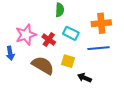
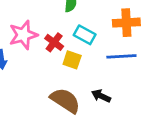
yellow square: (68, 61) -> (72, 60), moved
brown semicircle: (43, 65) -> (65, 100), moved

